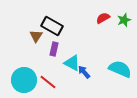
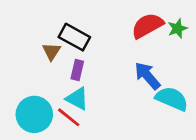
red semicircle: (103, 18) -> (147, 26), size x1.6
cyan triangle: (72, 63) -> (77, 99), moved
blue arrow: (84, 72) -> (147, 76), moved, size x1.5

